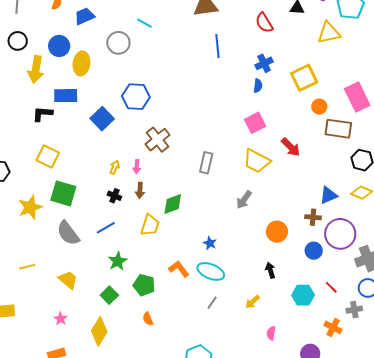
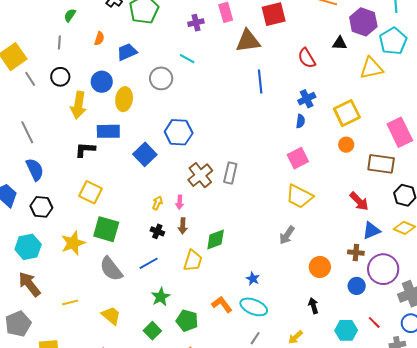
orange circle: (319, 107) -> (346, 145), moved
red arrow: (291, 147) -> (359, 201), moved
gray rectangle: (206, 163) -> (230, 173), moved

